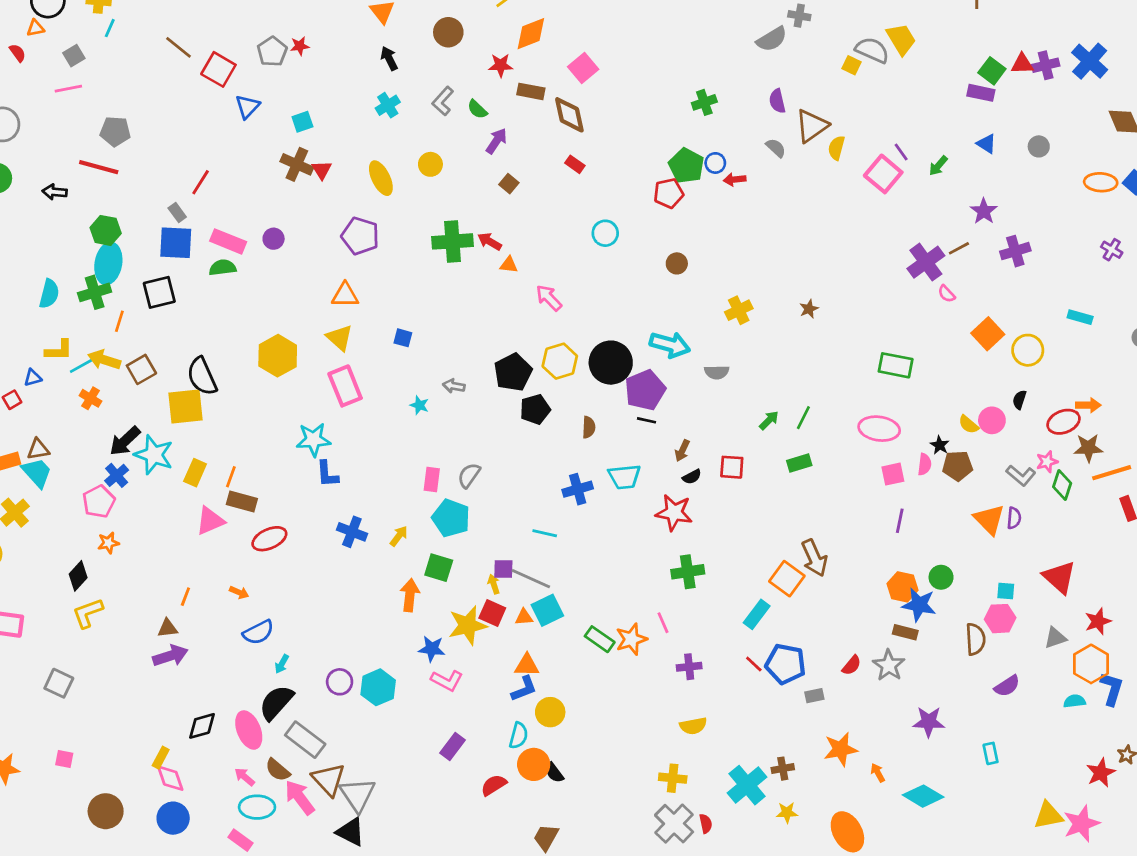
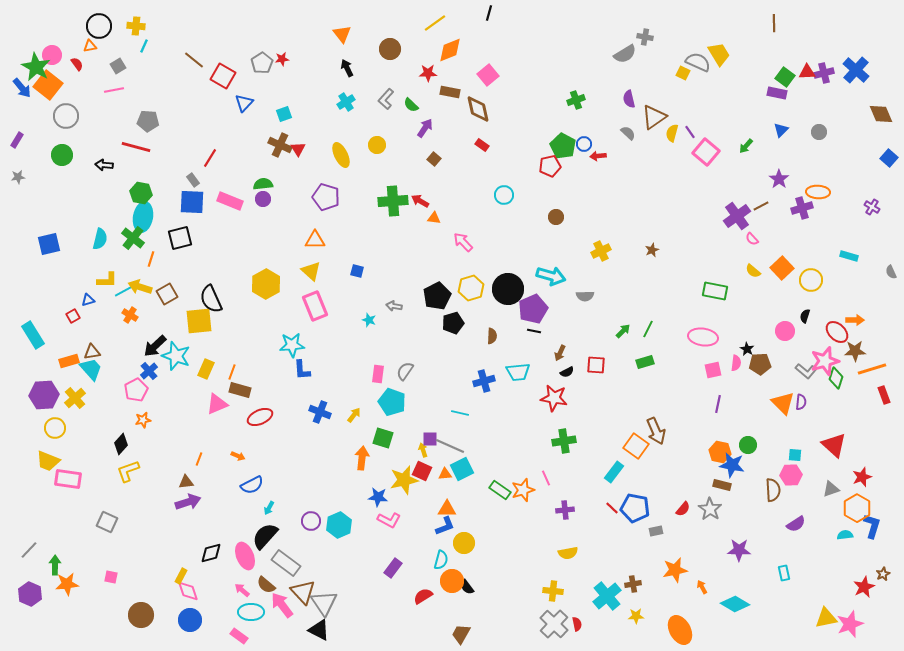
blue triangle: (986, 144) -> (781, 130), turned 42
purple line: (901, 152) -> (690, 132), moved
orange ellipse: (1101, 182) -> (818, 192), moved
green semicircle: (223, 268) -> (263, 184), moved
green cross: (95, 292) -> (133, 238), turned -35
red ellipse: (1064, 422) -> (837, 332), turned 65
yellow semicircle: (969, 424) -> (753, 271), moved
pink star: (1047, 462) -> (825, 361), size x1.8

